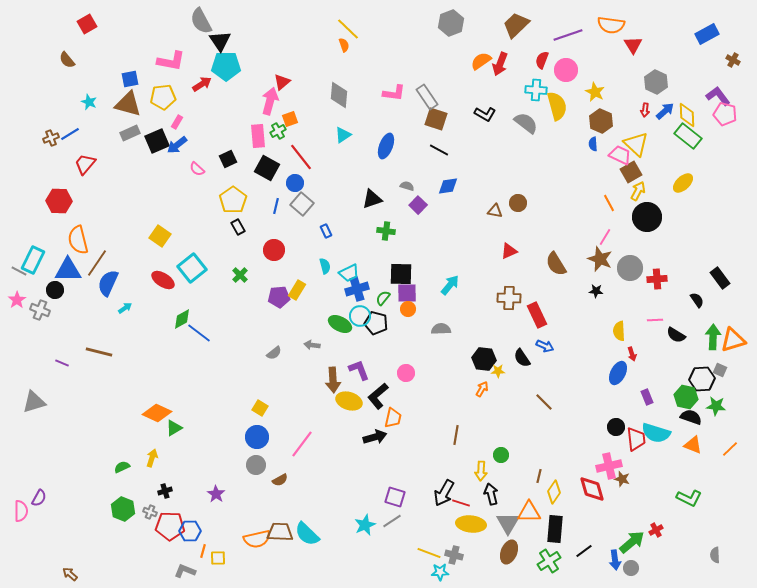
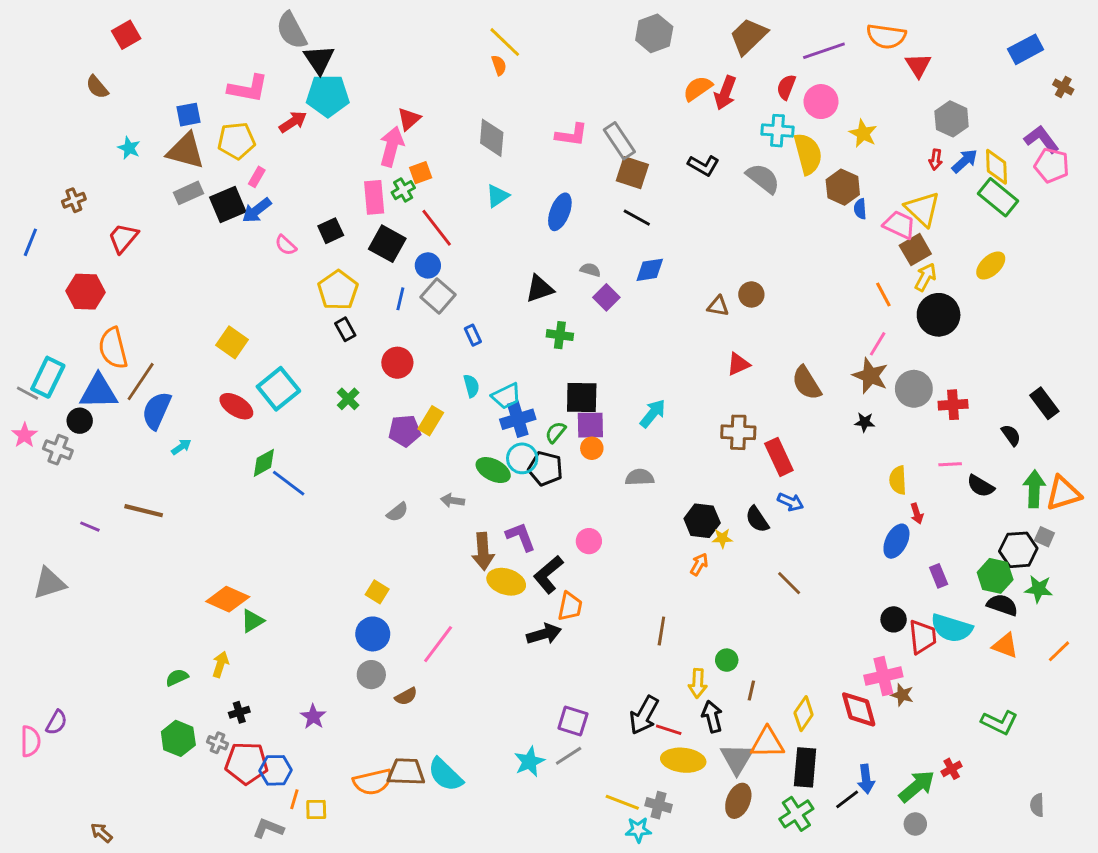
brown hexagon: (601, 121) -> (843, 187), moved
blue line: (70, 134) -> (30, 242), moved, turned -36
brown line: (539, 476) -> (751, 691), moved
blue arrow: (615, 560) -> (866, 779), moved

